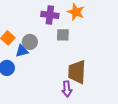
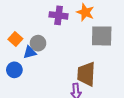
gray square: (63, 35) -> (102, 36), moved, size x1.6

